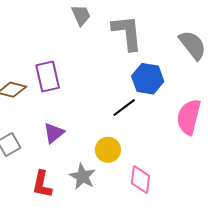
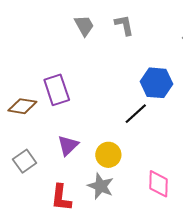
gray L-shape: (127, 33) -> (124, 25), moved, size x0.6
yellow circle: (108, 150) -> (108, 155), moved

